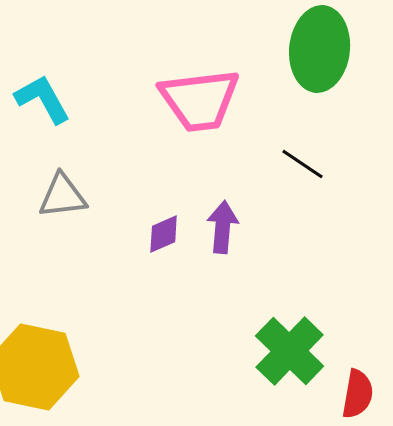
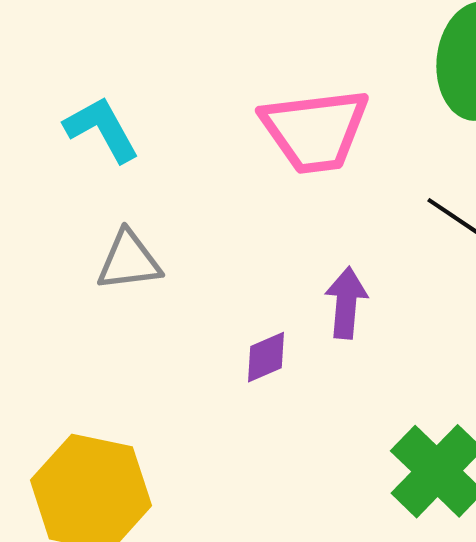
purple diamond: (164, 234) -> (266, 357), moved

